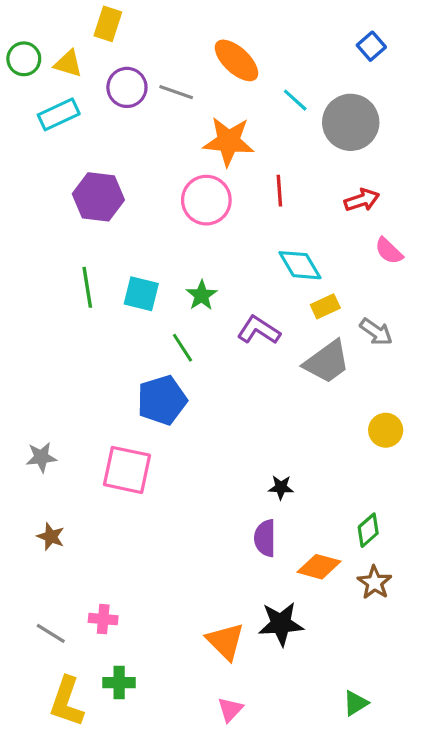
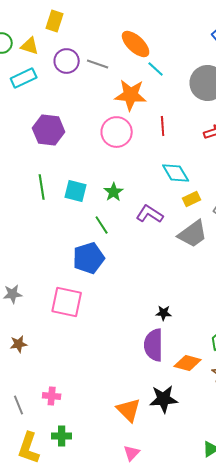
cyan line: (295, 100) -> (156, 69), moved
brown star: (51, 537) -> (19, 344), turned -30
purple semicircle: (265, 538) -> (154, 345), size x1.4
gray line: (51, 633) -> (19, 405), turned 36

